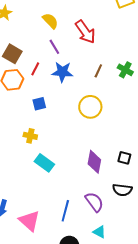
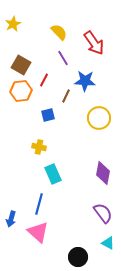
brown line: (98, 71) -> (66, 96), moved
blue star: (62, 72) -> (85, 81), moved
cyan rectangle: (44, 163) -> (53, 174), turned 30
blue line: (65, 211) -> (39, 204), moved

